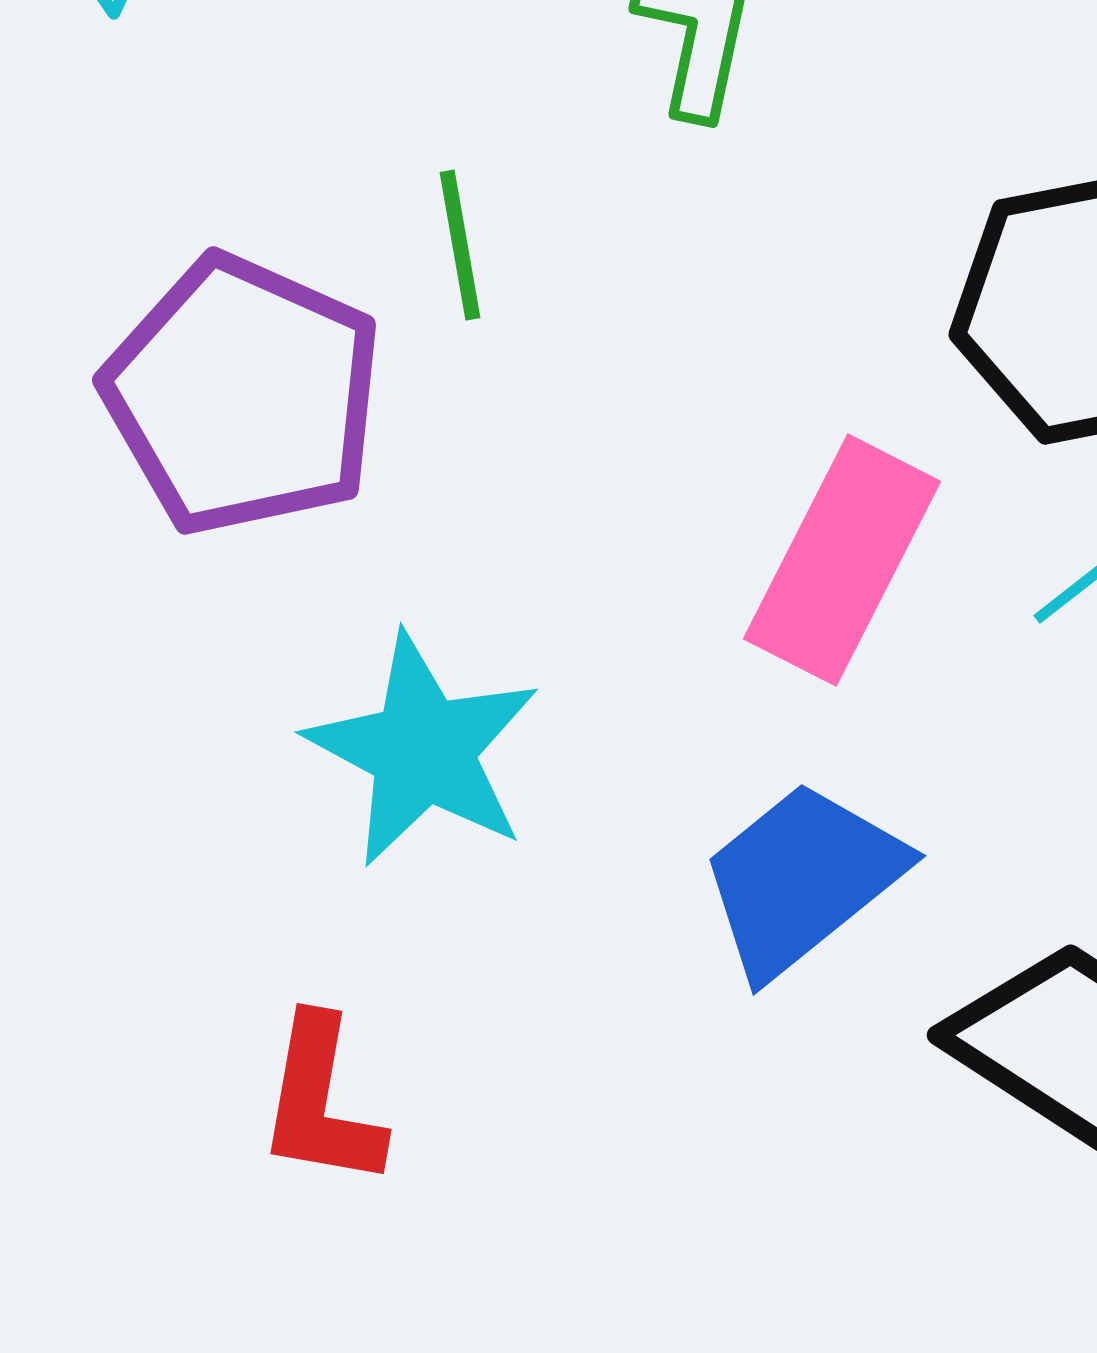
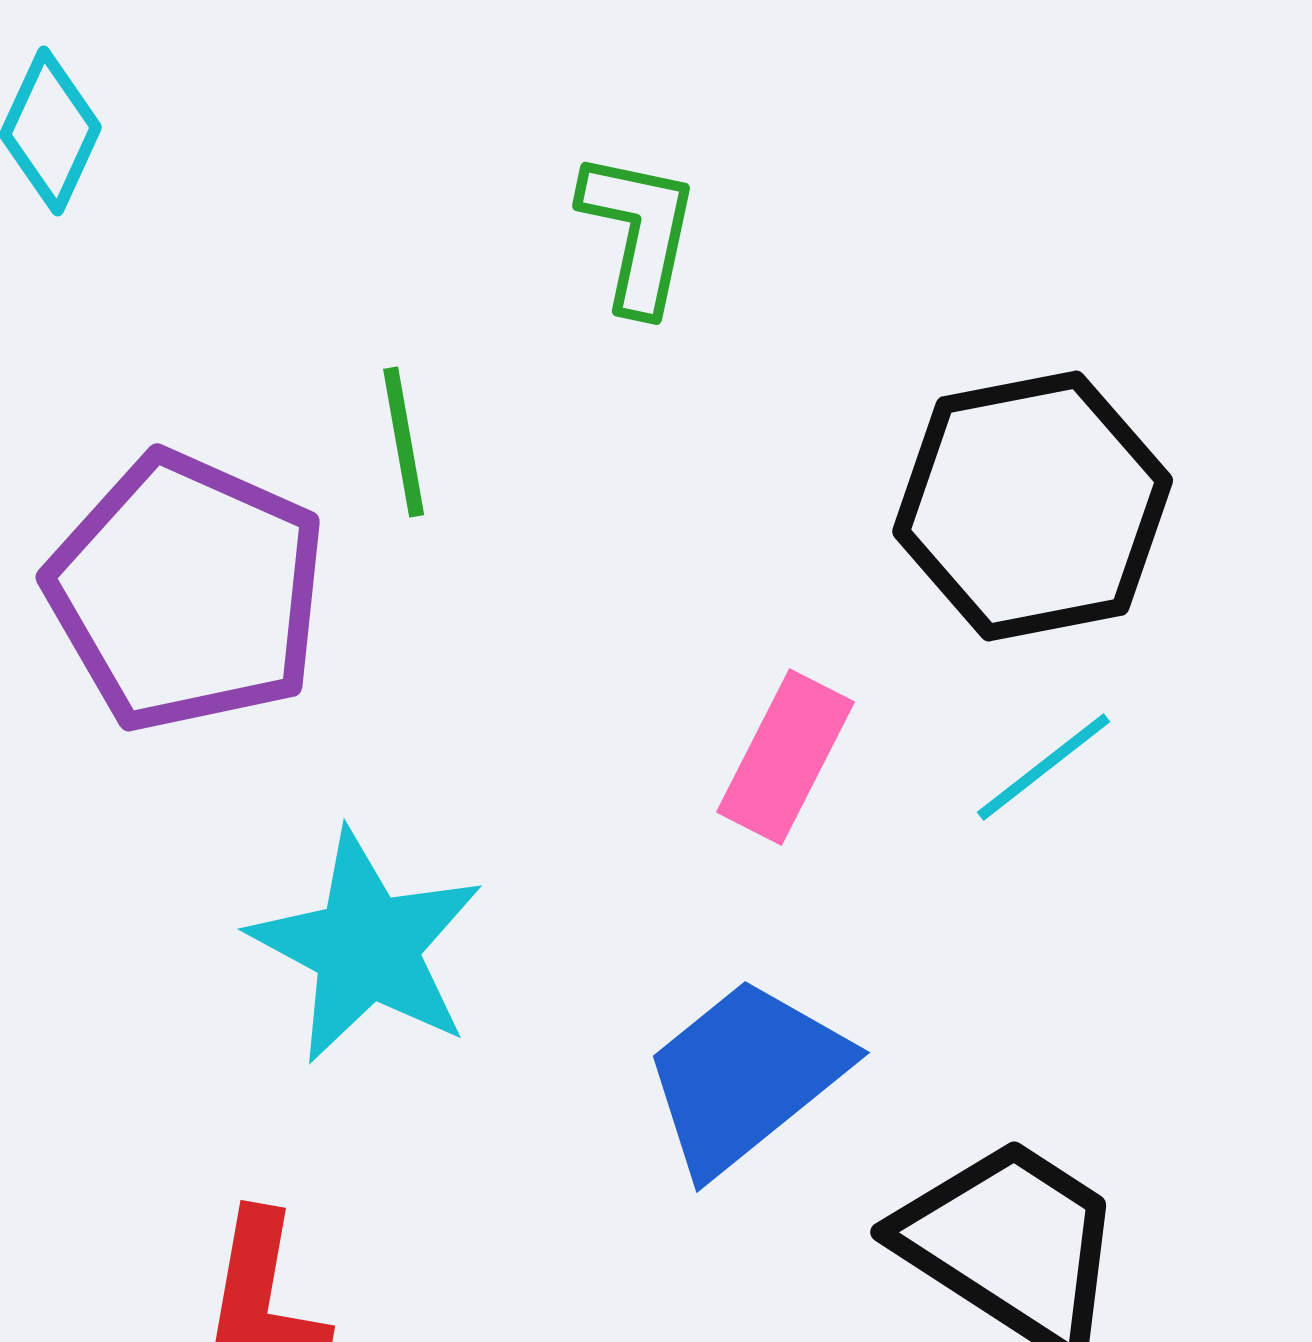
pink rectangle: (842, 560) -> (786, 757), size x0.7

